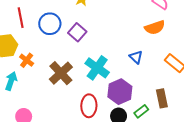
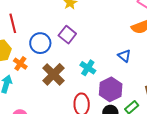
blue circle: (50, 24) -> (40, 43), moved
cyan cross: (97, 68) -> (88, 68), size x0.7

